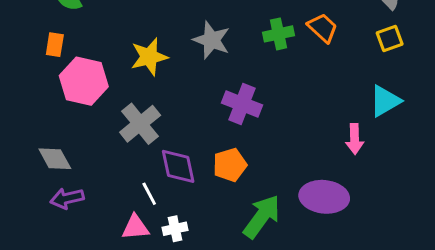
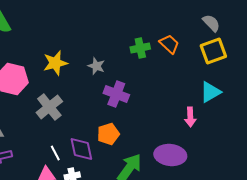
yellow square: (390, 39) -> (213, 51), size x1.5
gray star: (212, 40) -> (96, 66), moved, size x0.7
purple diamond: (178, 166) -> (81, 149), moved

